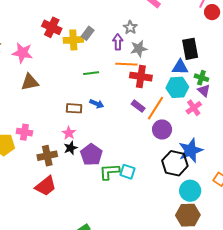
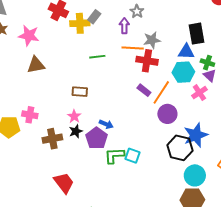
gray star: (139, 49) -> (152, 40), moved
blue arrow: (97, 104) -> (106, 124), moved
red trapezoid: (46, 186) -> (64, 183), moved, turned -90

